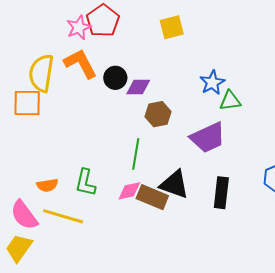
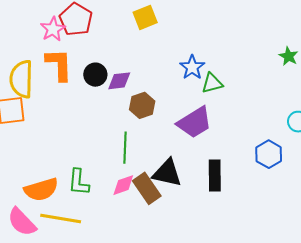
orange L-shape: (80, 63) -> (59, 65), turned 33
orange semicircle: (47, 185) -> (41, 190), size x1.6
brown rectangle: (152, 197) -> (147, 188), turned 40

